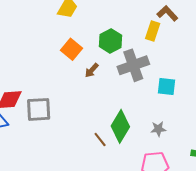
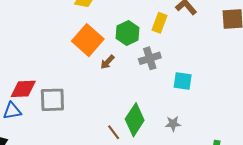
yellow rectangle: (153, 31) -> (160, 23), moved
orange square: (72, 49) -> (88, 40), size x1.4
gray cross: (133, 65) -> (150, 58), size x0.7

